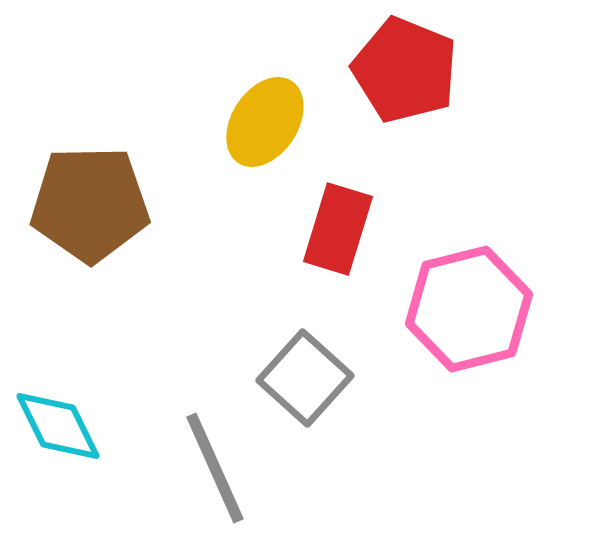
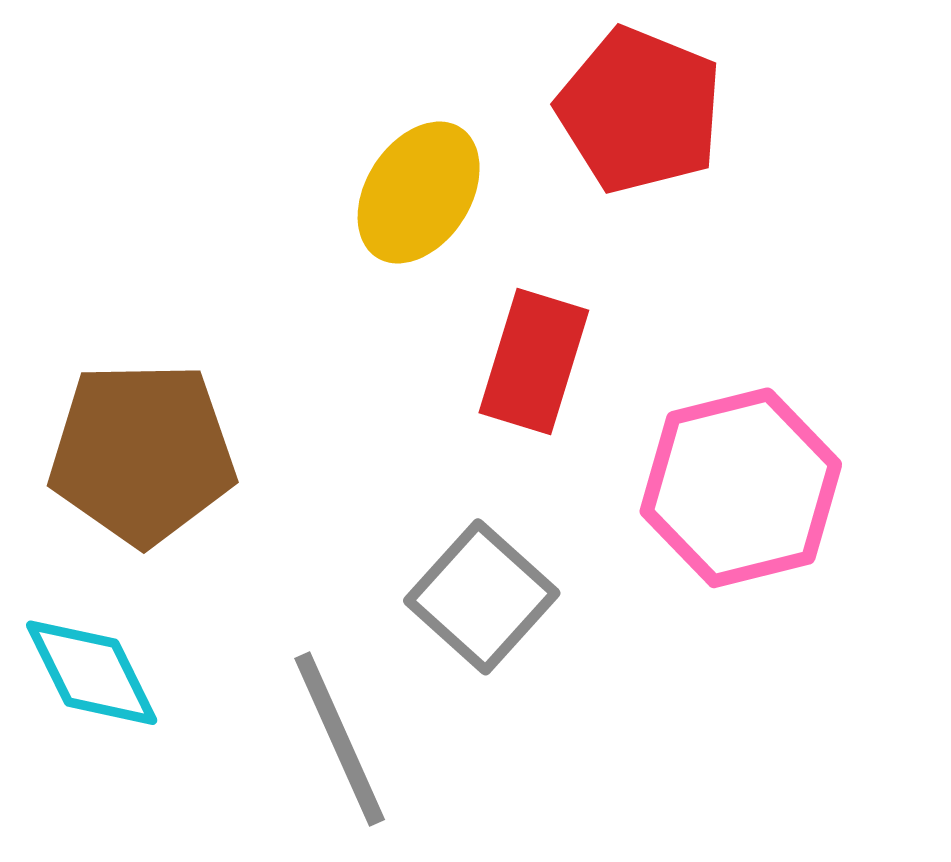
brown pentagon: (90, 204) -> (142, 453), moved

